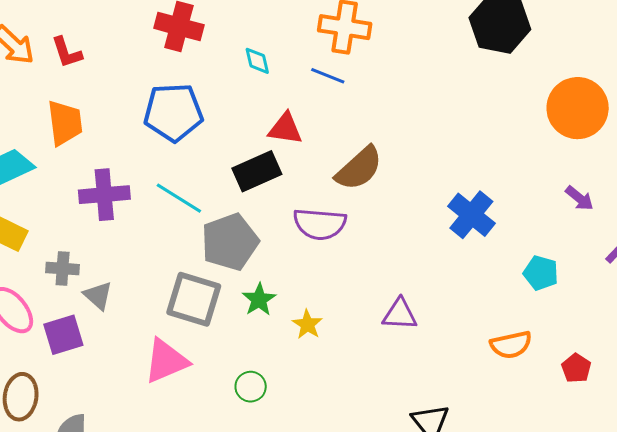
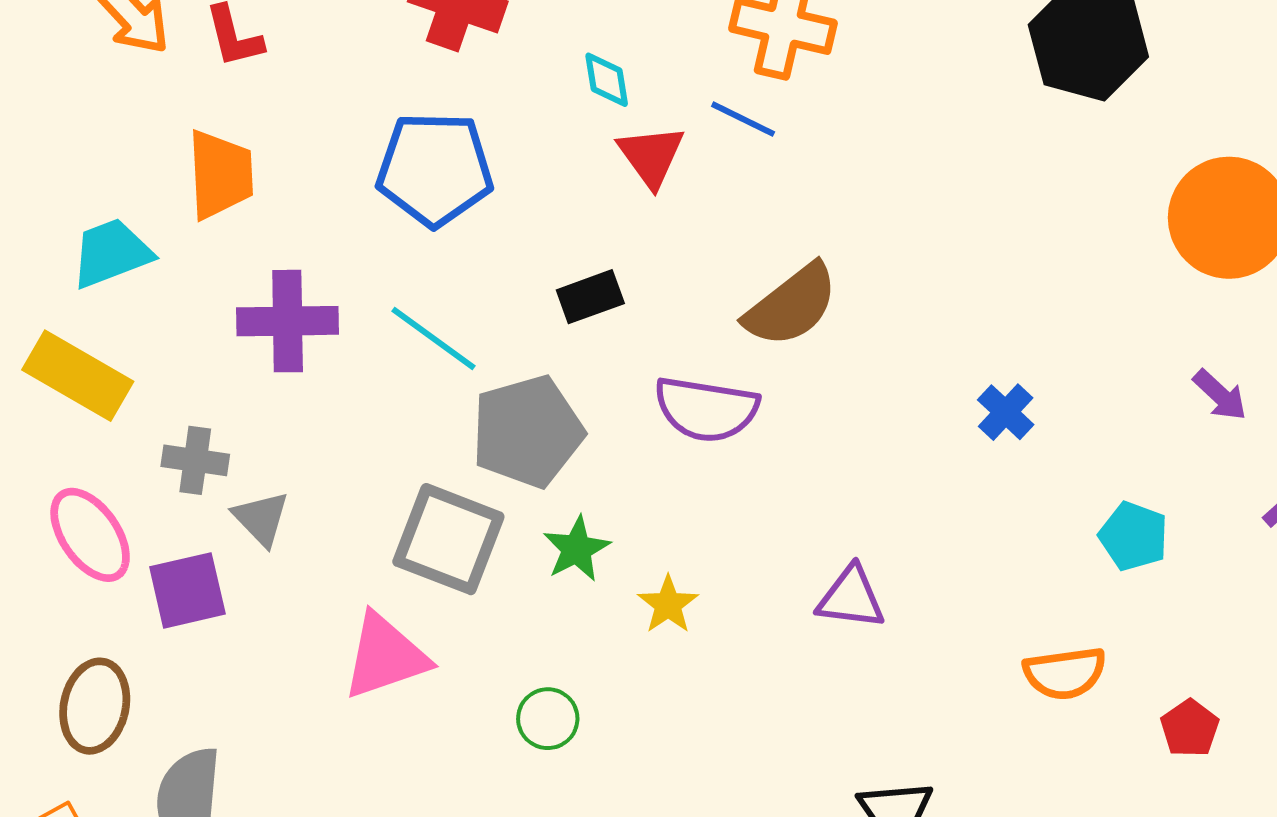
red triangle: (285, 129) -> (651, 156), moved, turned 42
black rectangle: (257, 171) -> (590, 297), size x0.7
blue cross: (471, 215) -> (1006, 412), size x0.6

